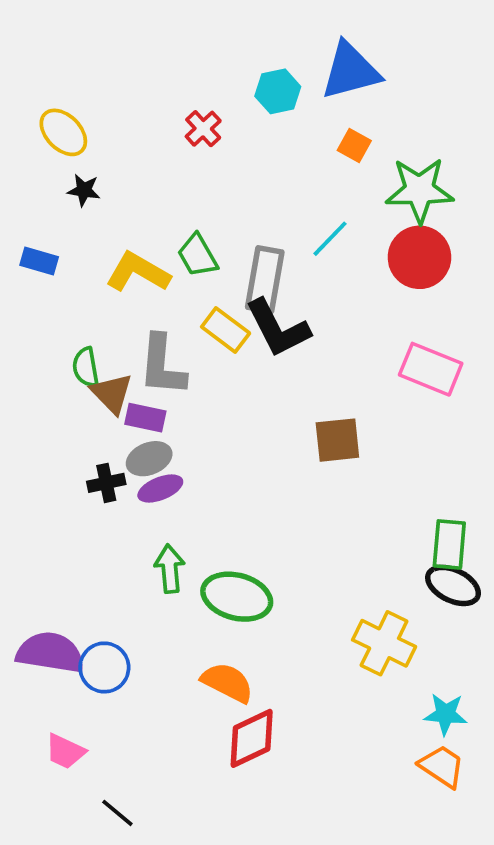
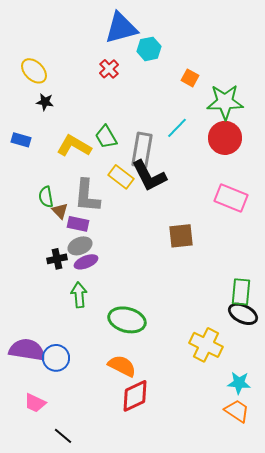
blue triangle: (350, 71) -> (121, 28), moved
brown triangle: (112, 393) -> (60, 211), size x0.7
green arrow: (170, 569) -> (79, 295), moved

